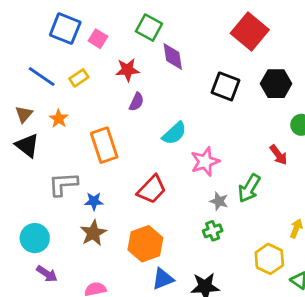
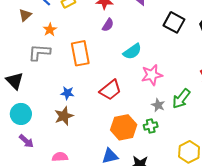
brown triangle: (24, 114) -> (25, 15), moved
black triangle: (27, 145) -> (15, 81), moved
gray L-shape: (63, 184) -> (39, 52), moved
orange hexagon: (145, 244) -> (124, 127), moved

